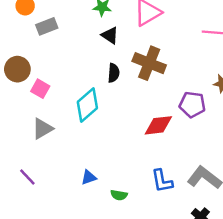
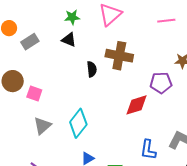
black triangle: (110, 35) -> (69, 40), moved
cyan diamond: (87, 105) -> (78, 123), moved
blue L-shape: (162, 181) -> (148, 150), turned 30

